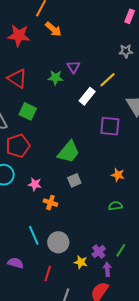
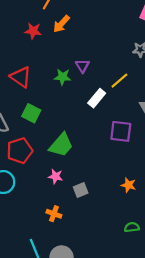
orange arrow: (53, 29) -> (61, 24), turned 90
red star: (19, 35) -> (33, 31), moved, size x0.7
green trapezoid: (69, 152) -> (61, 145), moved
pink star: (35, 184) -> (56, 176), moved
green semicircle: (115, 206) -> (132, 227), moved

